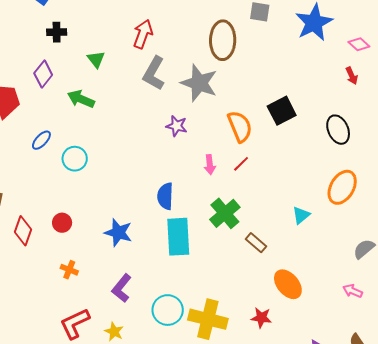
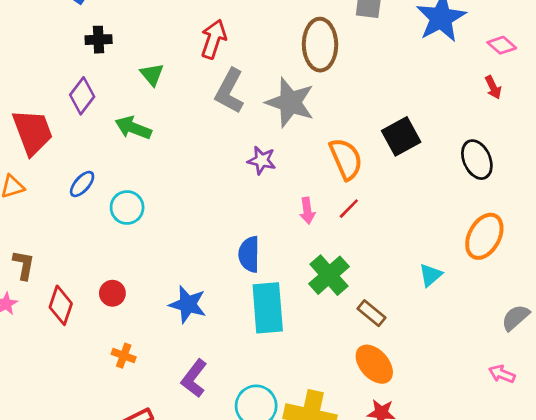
orange ellipse: (288, 284) -> (374, 364), moved

